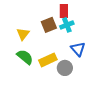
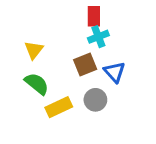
brown square: (49, 25) -> (85, 65), moved
yellow rectangle: (48, 60) -> (59, 107), moved

